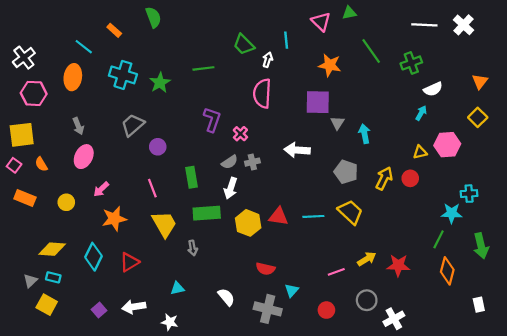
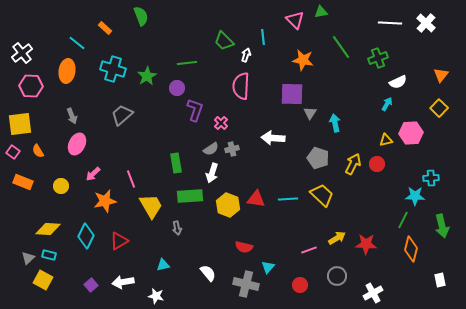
purple circle: (158, 147) -> (177, 88), moved
pink line: (152, 188) -> (131, 179), moved
white cross: (394, 319) -> (373, 293), moved

